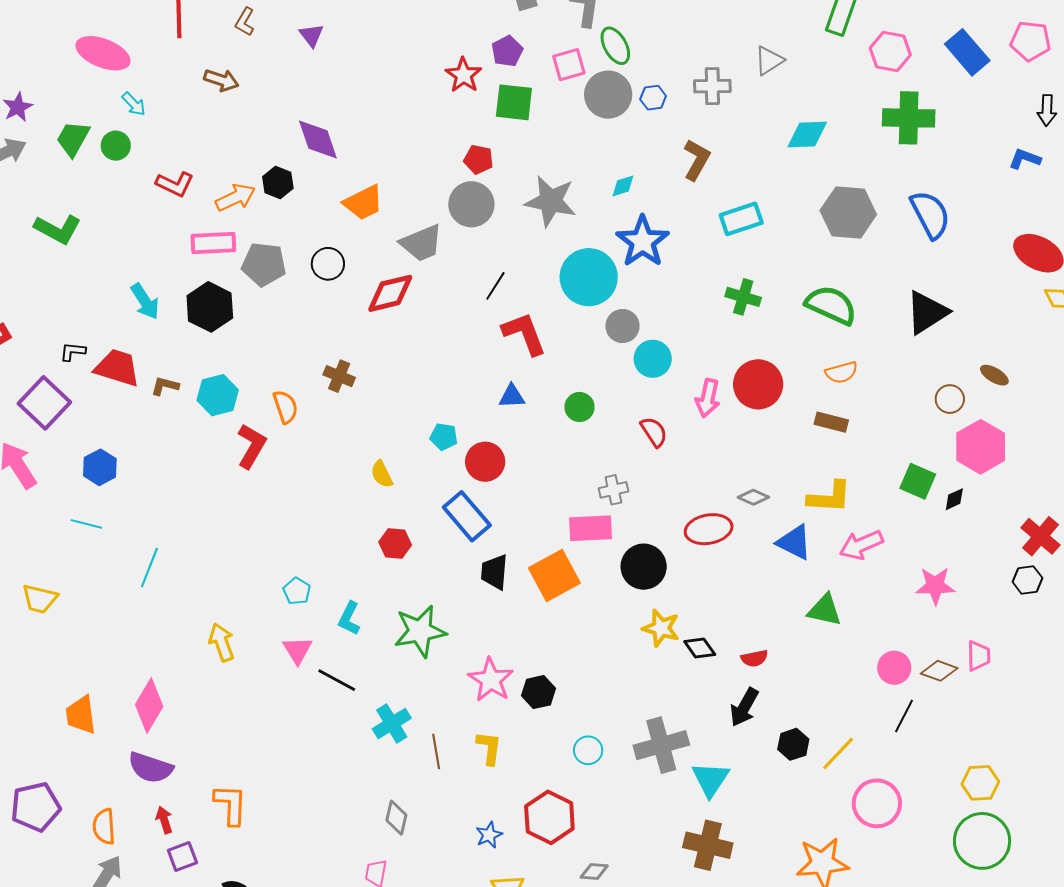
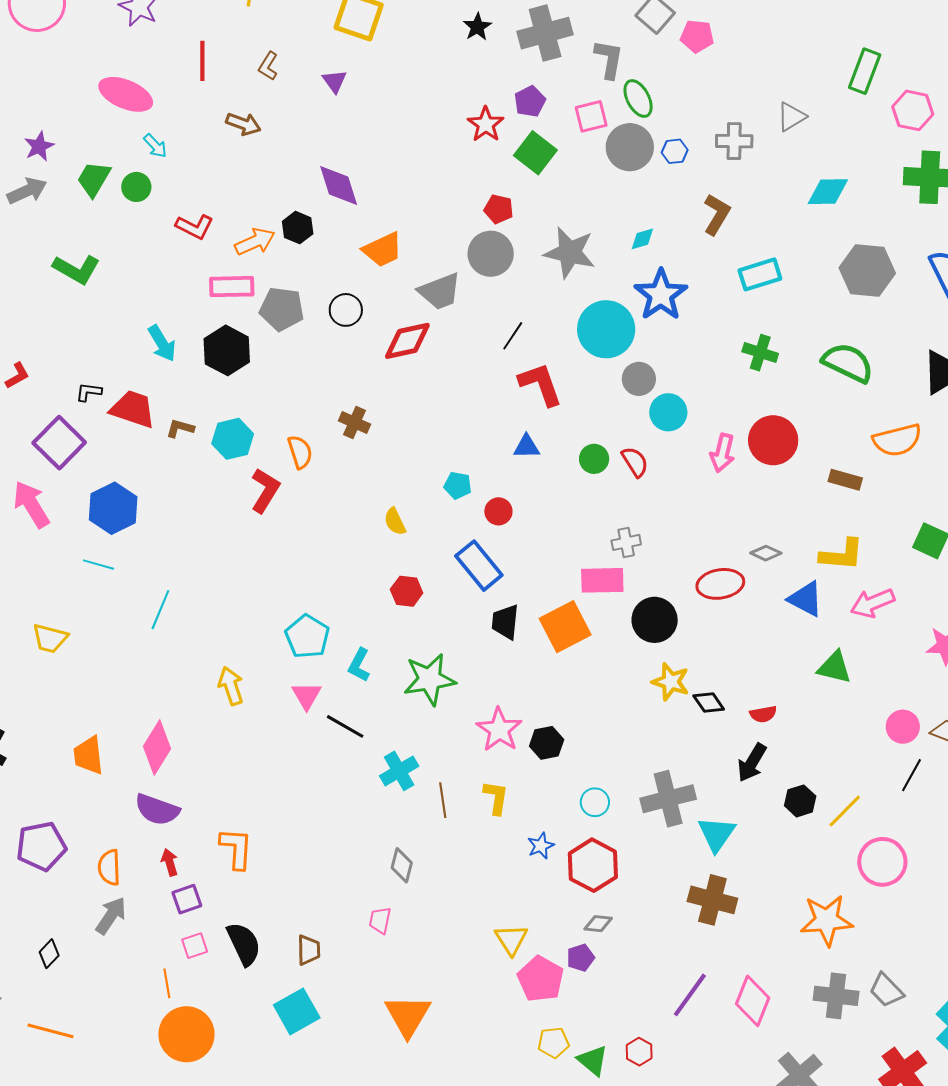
green square: (514, 102) -> (535, 153), turned 30
orange semicircle: (841, 372) -> (897, 440), moved, size x1.5
red semicircle: (654, 432) -> (635, 462), moved
red circle: (485, 462) -> (498, 511), size x0.7
blue hexagon: (100, 467) -> (113, 508), size x1.4
cyan pentagon: (297, 591) -> (307, 637), size x1.6
red hexagon: (549, 817) -> (593, 865), moved
blue star: (489, 835) -> (541, 846), moved

